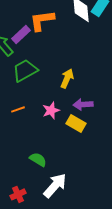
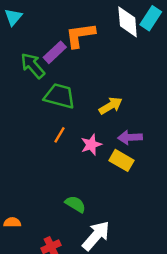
green trapezoid: (25, 70) -> (60, 96), turned 44
yellow arrow: (67, 78) -> (111, 106), turned 36
orange line: (18, 109) -> (60, 135), moved, turned -40

